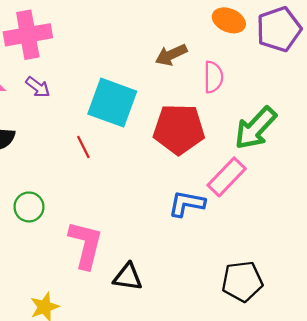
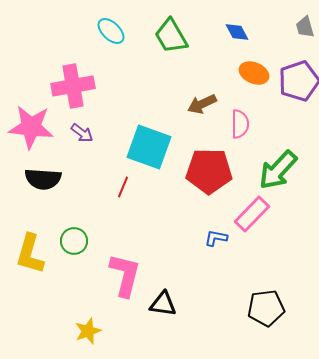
red line: (83, 147) -> (123, 187), turned 50
blue L-shape: (187, 204) -> (216, 238), size x0.7

